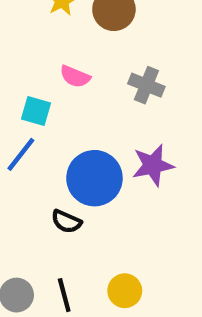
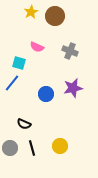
blue circle: (94, 178) -> (46, 94), size x0.6
black semicircle: (66, 221) -> (24, 124), moved

